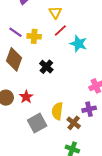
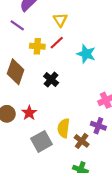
red line: (60, 30) -> (57, 43), moved
purple line: (15, 32) -> (17, 25), moved
purple cross: (89, 109) -> (98, 126), turned 32

